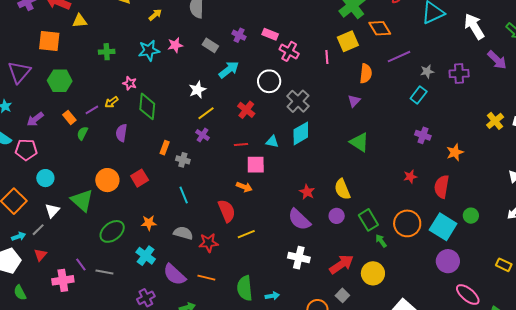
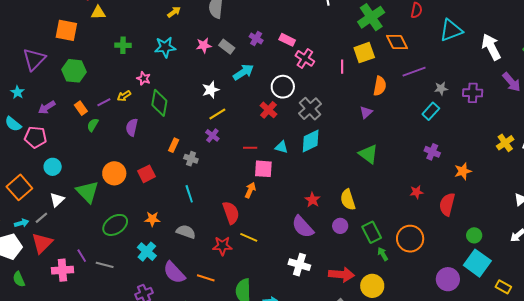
pink star: (175, 45) -> (204, 45), moved
red cross: (246, 110) -> (268, 110), moved
orange arrow: (244, 187) -> (250, 190), turned -91
cyan square: (443, 227) -> (477, 263), moved
yellow line: (246, 234) -> (249, 237), turned 42
red star: (209, 243) -> (222, 246), moved
red triangle: (40, 255) -> (42, 243), size x1.6
red arrow: (341, 264) -> (342, 275), turned 35

